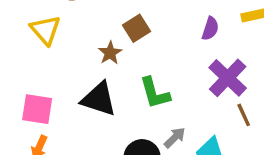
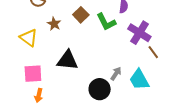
yellow triangle: (45, 30) -> (29, 38), moved
brown star: (110, 53) -> (54, 24), moved
green L-shape: (155, 93) -> (106, 22), moved

